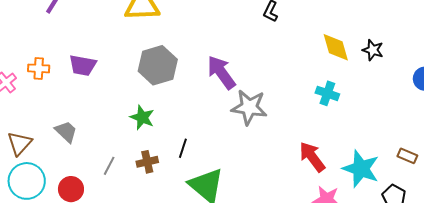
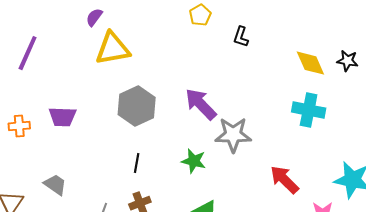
cyan cross: (327, 93) -> (309, 110), size x1.4
green star: (142, 117) -> (194, 161), moved
black line: (183, 148) -> (137, 163), moved
red arrow: (312, 157) -> (284, 180), moved

